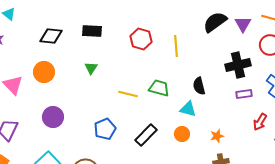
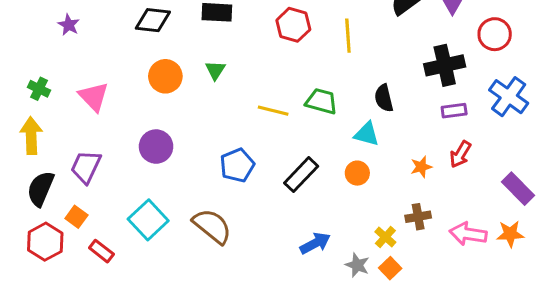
orange circle: (44, 72) -> (165, 76), moved
red arrow: (260, 122) -> (460, 154), moved
orange star: (217, 136) -> (421, 167), moved

